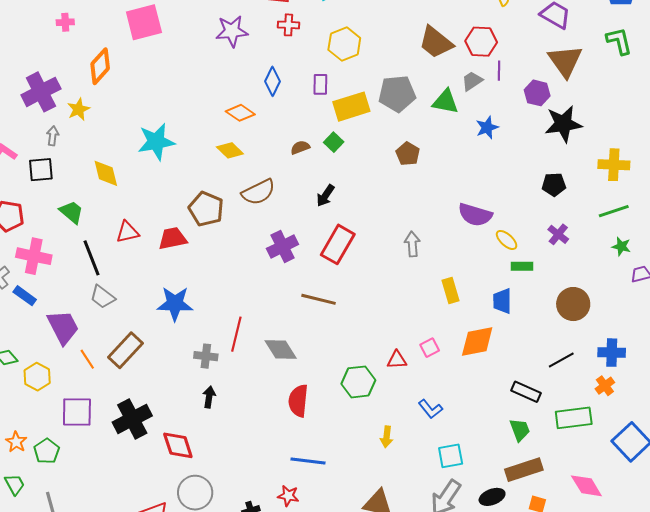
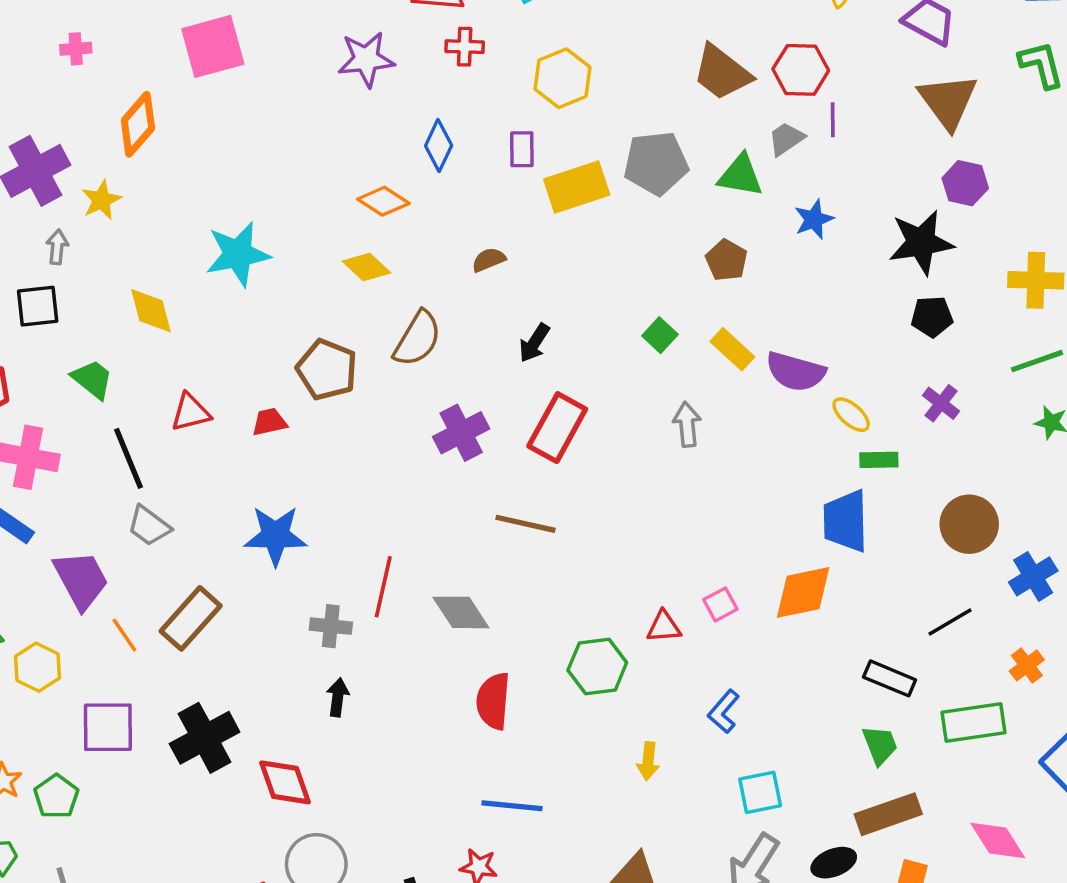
purple hexagon: (537, 93) -> (965, 183), moved
black star: (563, 124) -> (921, 242), moved
green square: (334, 142) -> (660, 335), moved
brown pentagon: (408, 154) -> (726, 260), moved
brown semicircle: (258, 192) -> (417, 339), turned -32
red trapezoid: (173, 238) -> (269, 422), size x0.7
yellow rectangle: (451, 290) -> (732, 349), moved, turned -30
blue trapezoid: (502, 301) -> (846, 521), size x1.4
blue cross: (612, 353) -> (1033, 576), moved, turned -32
blue L-shape: (430, 409) -> (724, 711), turned 80

